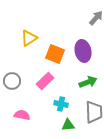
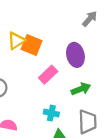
orange square: (55, 54) -> (32, 45), moved
pink rectangle: (45, 81) -> (48, 75), moved

